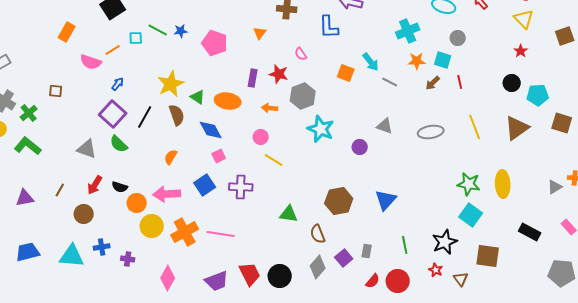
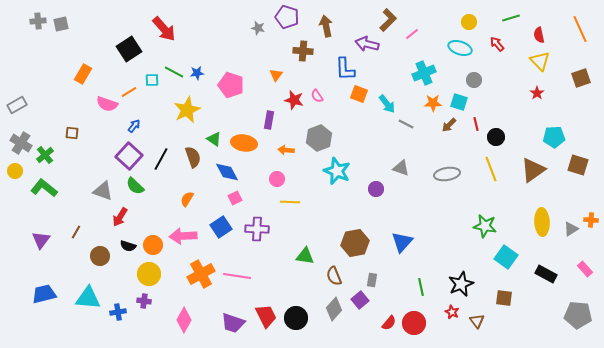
orange square: (346, 73) -> (359, 94), moved
red star: (279, 74) -> (294, 100), moved
black circle: (512, 83) -> (496, 137), moved
yellow star: (171, 84) -> (187, 110), moved
yellow line: (274, 160) -> (290, 202), turned -30
yellow ellipse: (503, 184) -> (542, 222), moved
red arrow: (95, 185) -> (120, 217), moved
black semicircle: (120, 187) -> (128, 246), moved
purple triangle: (25, 198) -> (41, 240), turned -42
cyan square: (471, 215) -> (506, 257), moved
yellow circle: (152, 226) -> (149, 274), moved
blue cross: (102, 247) -> (118, 312), moved
gray rectangle: (367, 251) -> (372, 280), moved
brown square: (488, 256) -> (504, 298), size x0.7
purple trapezoid: (217, 281) -> (233, 323), turned 40

